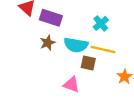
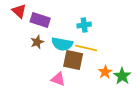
cyan cross: (101, 23) -> (84, 25), turned 32
brown square: (88, 63) -> (73, 60), size x1.5

